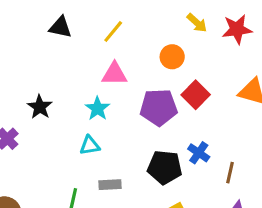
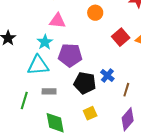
red square: (196, 95) -> (121, 37), moved
purple pentagon: (159, 107) -> (70, 55), moved
cyan triangle: (90, 145) -> (38, 65), size x1.6

